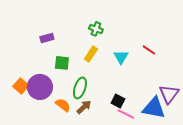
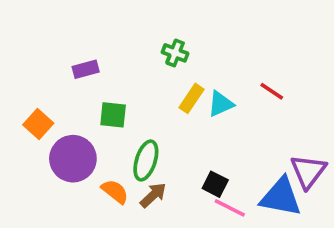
yellow rectangle: (91, 54) -> (191, 98), moved
cyan triangle: (121, 57) -> (221, 104), turned 35
orange square: (21, 86) -> (38, 124), moved

